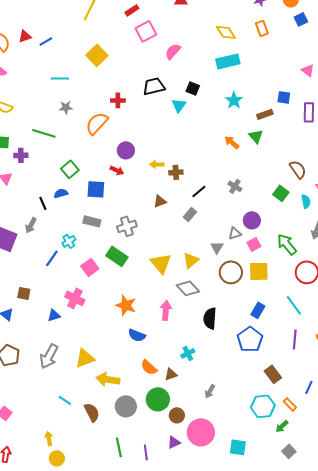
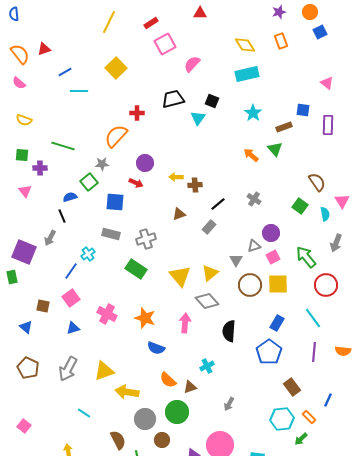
blue line: (46, 41) -> (65, 72), moved
gray star: (66, 107) -> (102, 164), moved
blue semicircle: (61, 193) -> (70, 197), moved
pink square: (90, 267) -> (71, 298), moved
pink cross: (75, 298) -> (107, 314), moved
brown semicircle: (92, 412) -> (118, 440), moved
brown circle: (177, 415) -> (162, 440), moved

